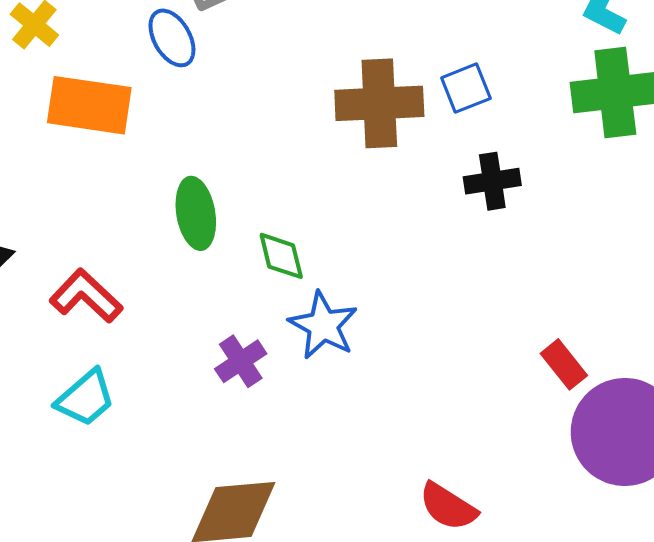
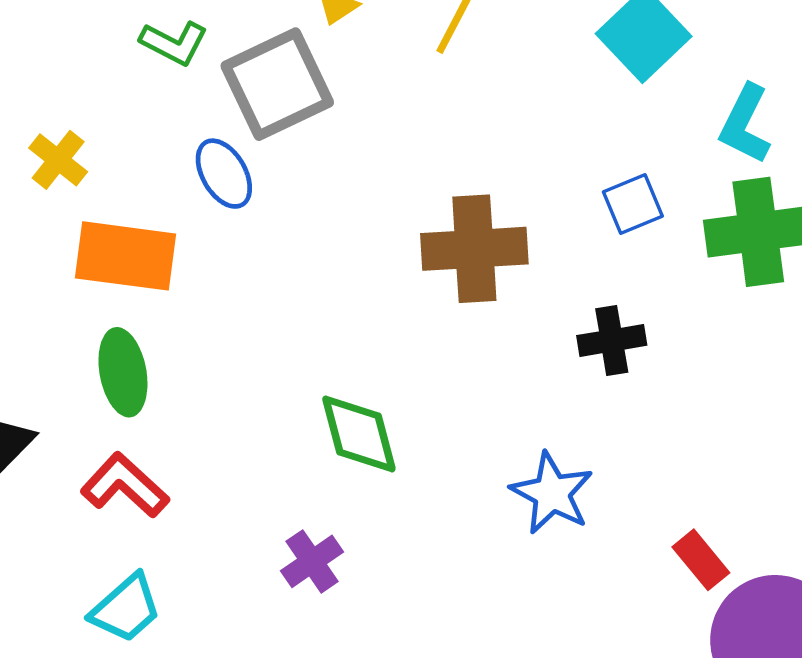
blue square: (466, 88) -> (633, 204), moved
green ellipse: (196, 213) -> (123, 372), moved
green diamond: (281, 256) -> (359, 434), size x1.4
blue star: (323, 325) -> (552, 493), moved

